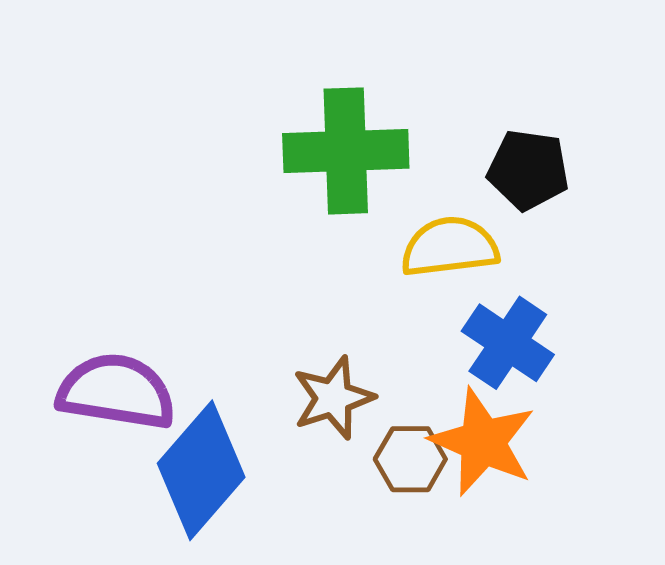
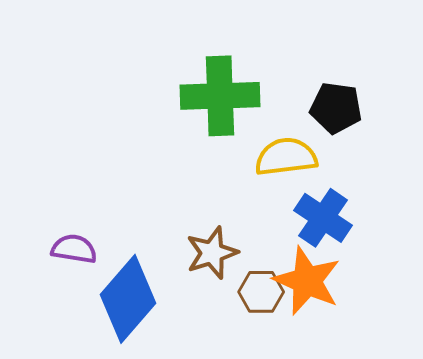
purple semicircle: (116, 392) -> (74, 249), size x0.6

